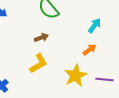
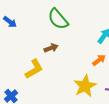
yellow L-shape: (38, 64) -> (34, 69), moved

